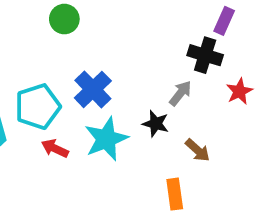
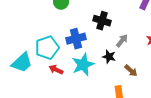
black cross: (205, 55) -> (102, 21), moved
blue cross: (93, 89) -> (76, 39), turned 30

